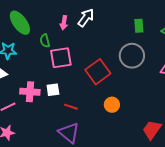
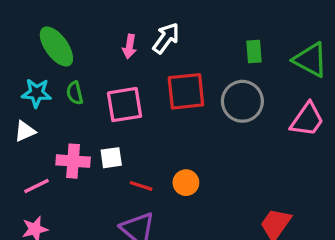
green semicircle: (45, 41) -> (75, 93), moved
red square: (98, 72) -> (186, 91), moved, turned 30
orange circle: (112, 105) -> (186, 183), moved

